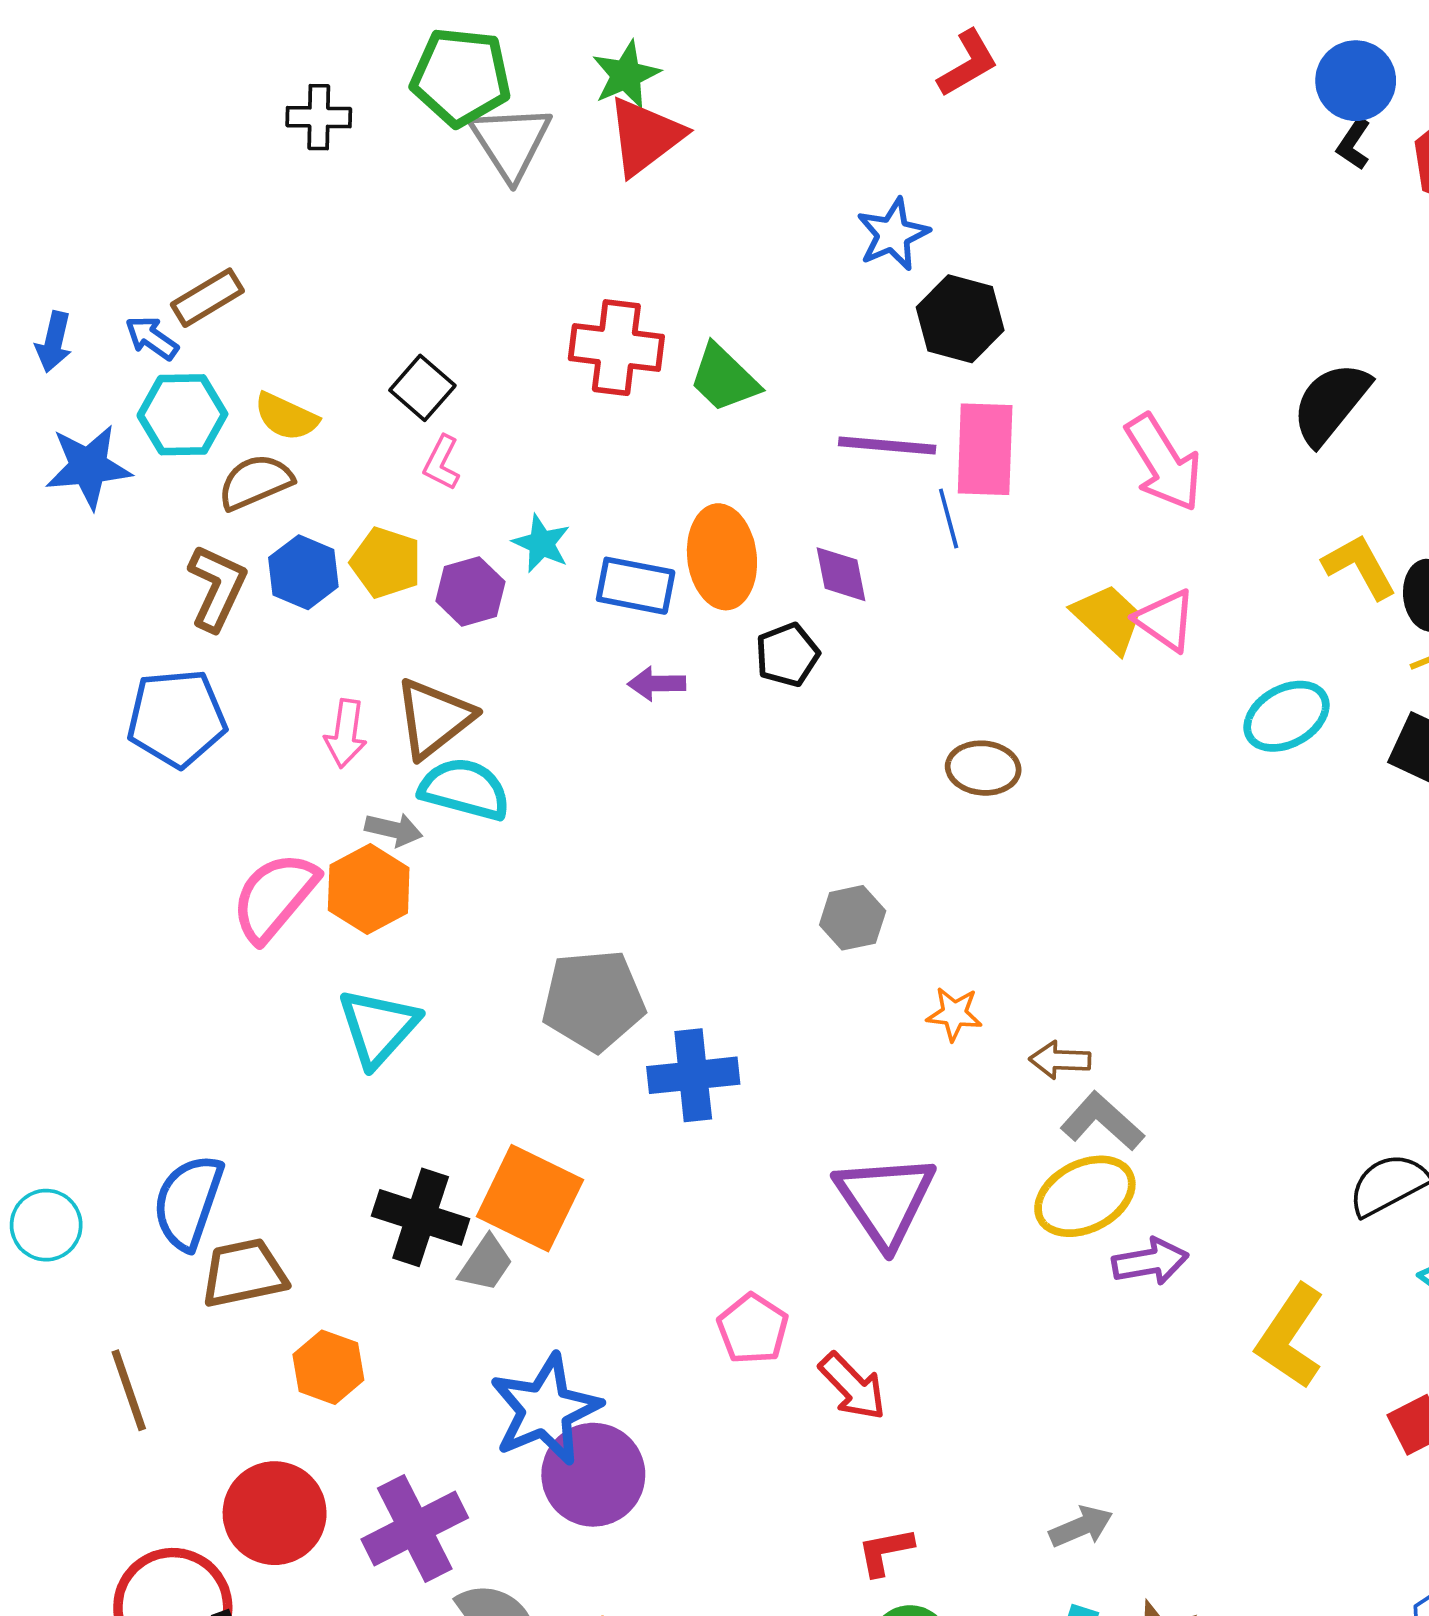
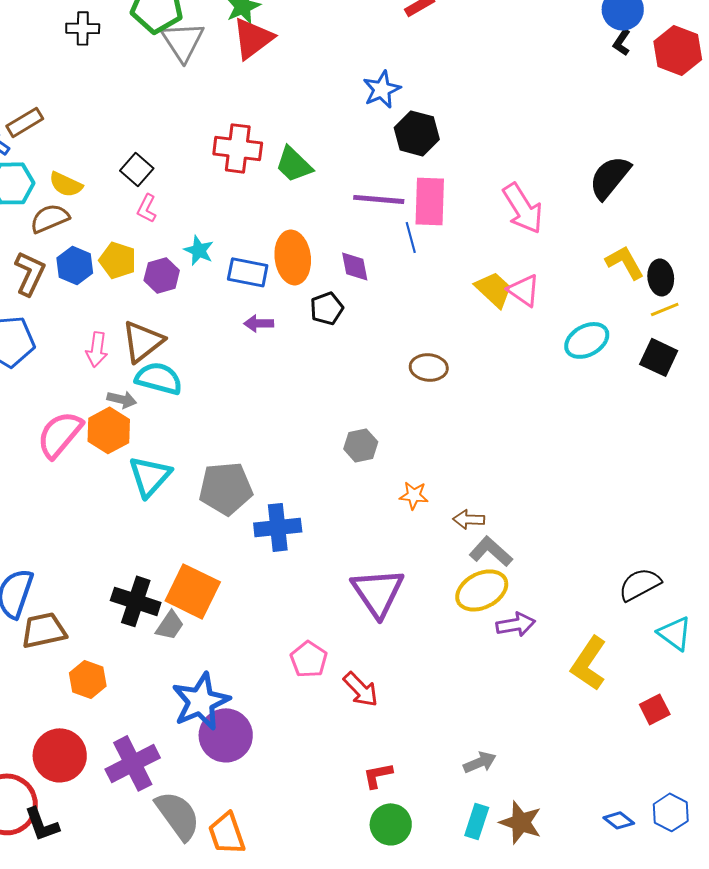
cyan triangle: (378, 1027) -> (150, 476), moved

